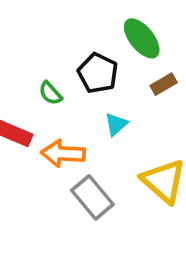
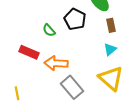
brown rectangle: (164, 84) -> (111, 25), turned -72
cyan triangle: (116, 124) -> (110, 49), moved

